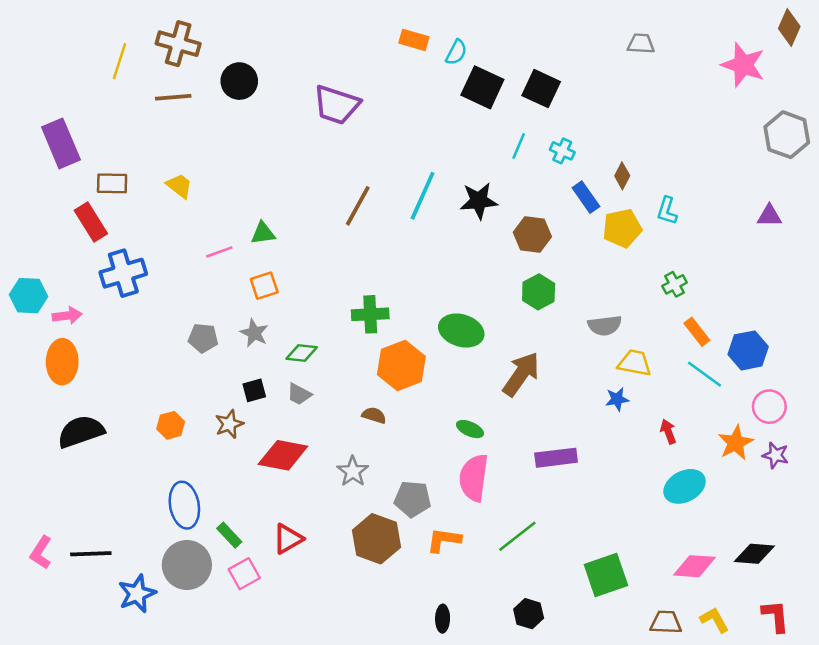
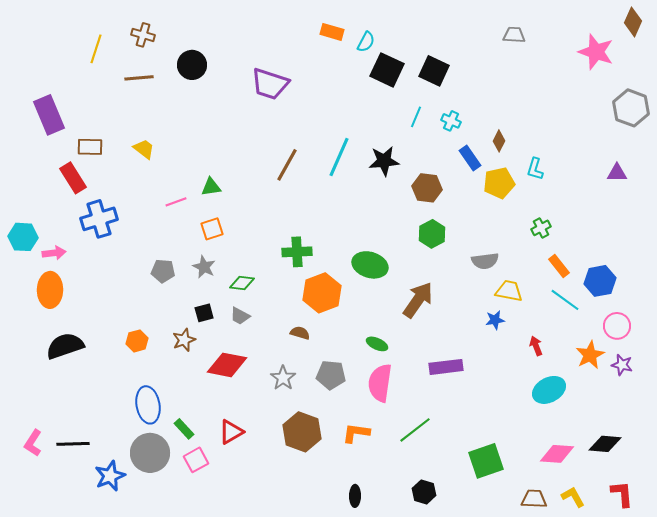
brown cross: (178, 44) -> (143, 35), size x0.7
gray pentagon: (413, 499) -> (331, 375), moved

